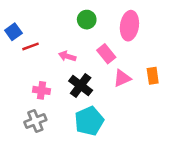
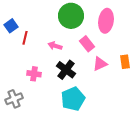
green circle: (87, 20) -> (71, 16), size x1.6
red line: (31, 46) -> (25, 38), turned -56
gray cross: (35, 121) -> (14, 99), moved

